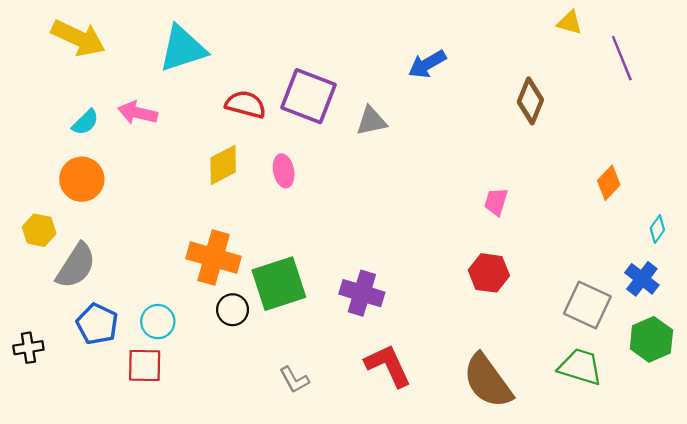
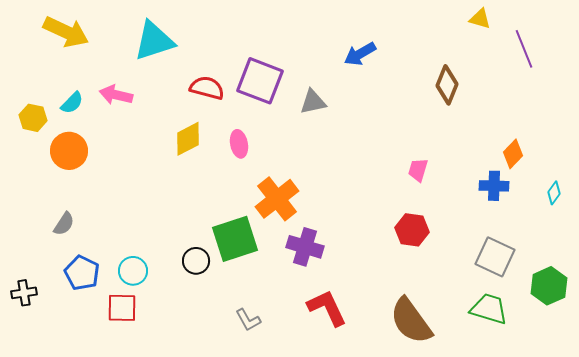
yellow hexagon: (39, 230) -> (33, 118), moved
orange cross: (214, 258) -> (277, 199), moved, turned 36
gray semicircle: (76, 266) -> (64, 224), size x0.6
blue cross: (642, 279) -> (494, 186), moved, turned -36

